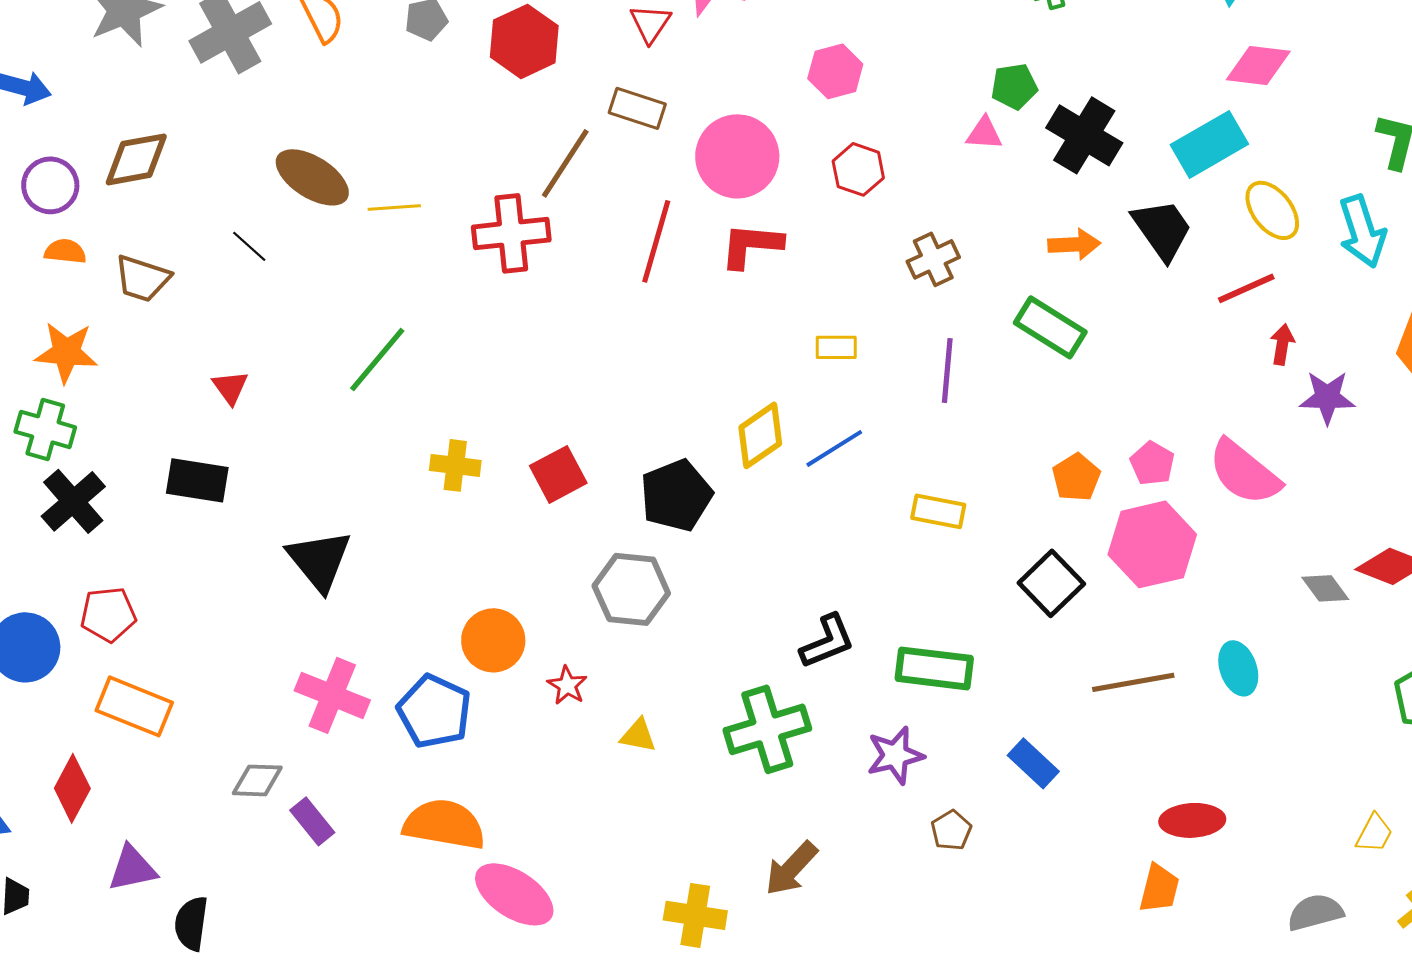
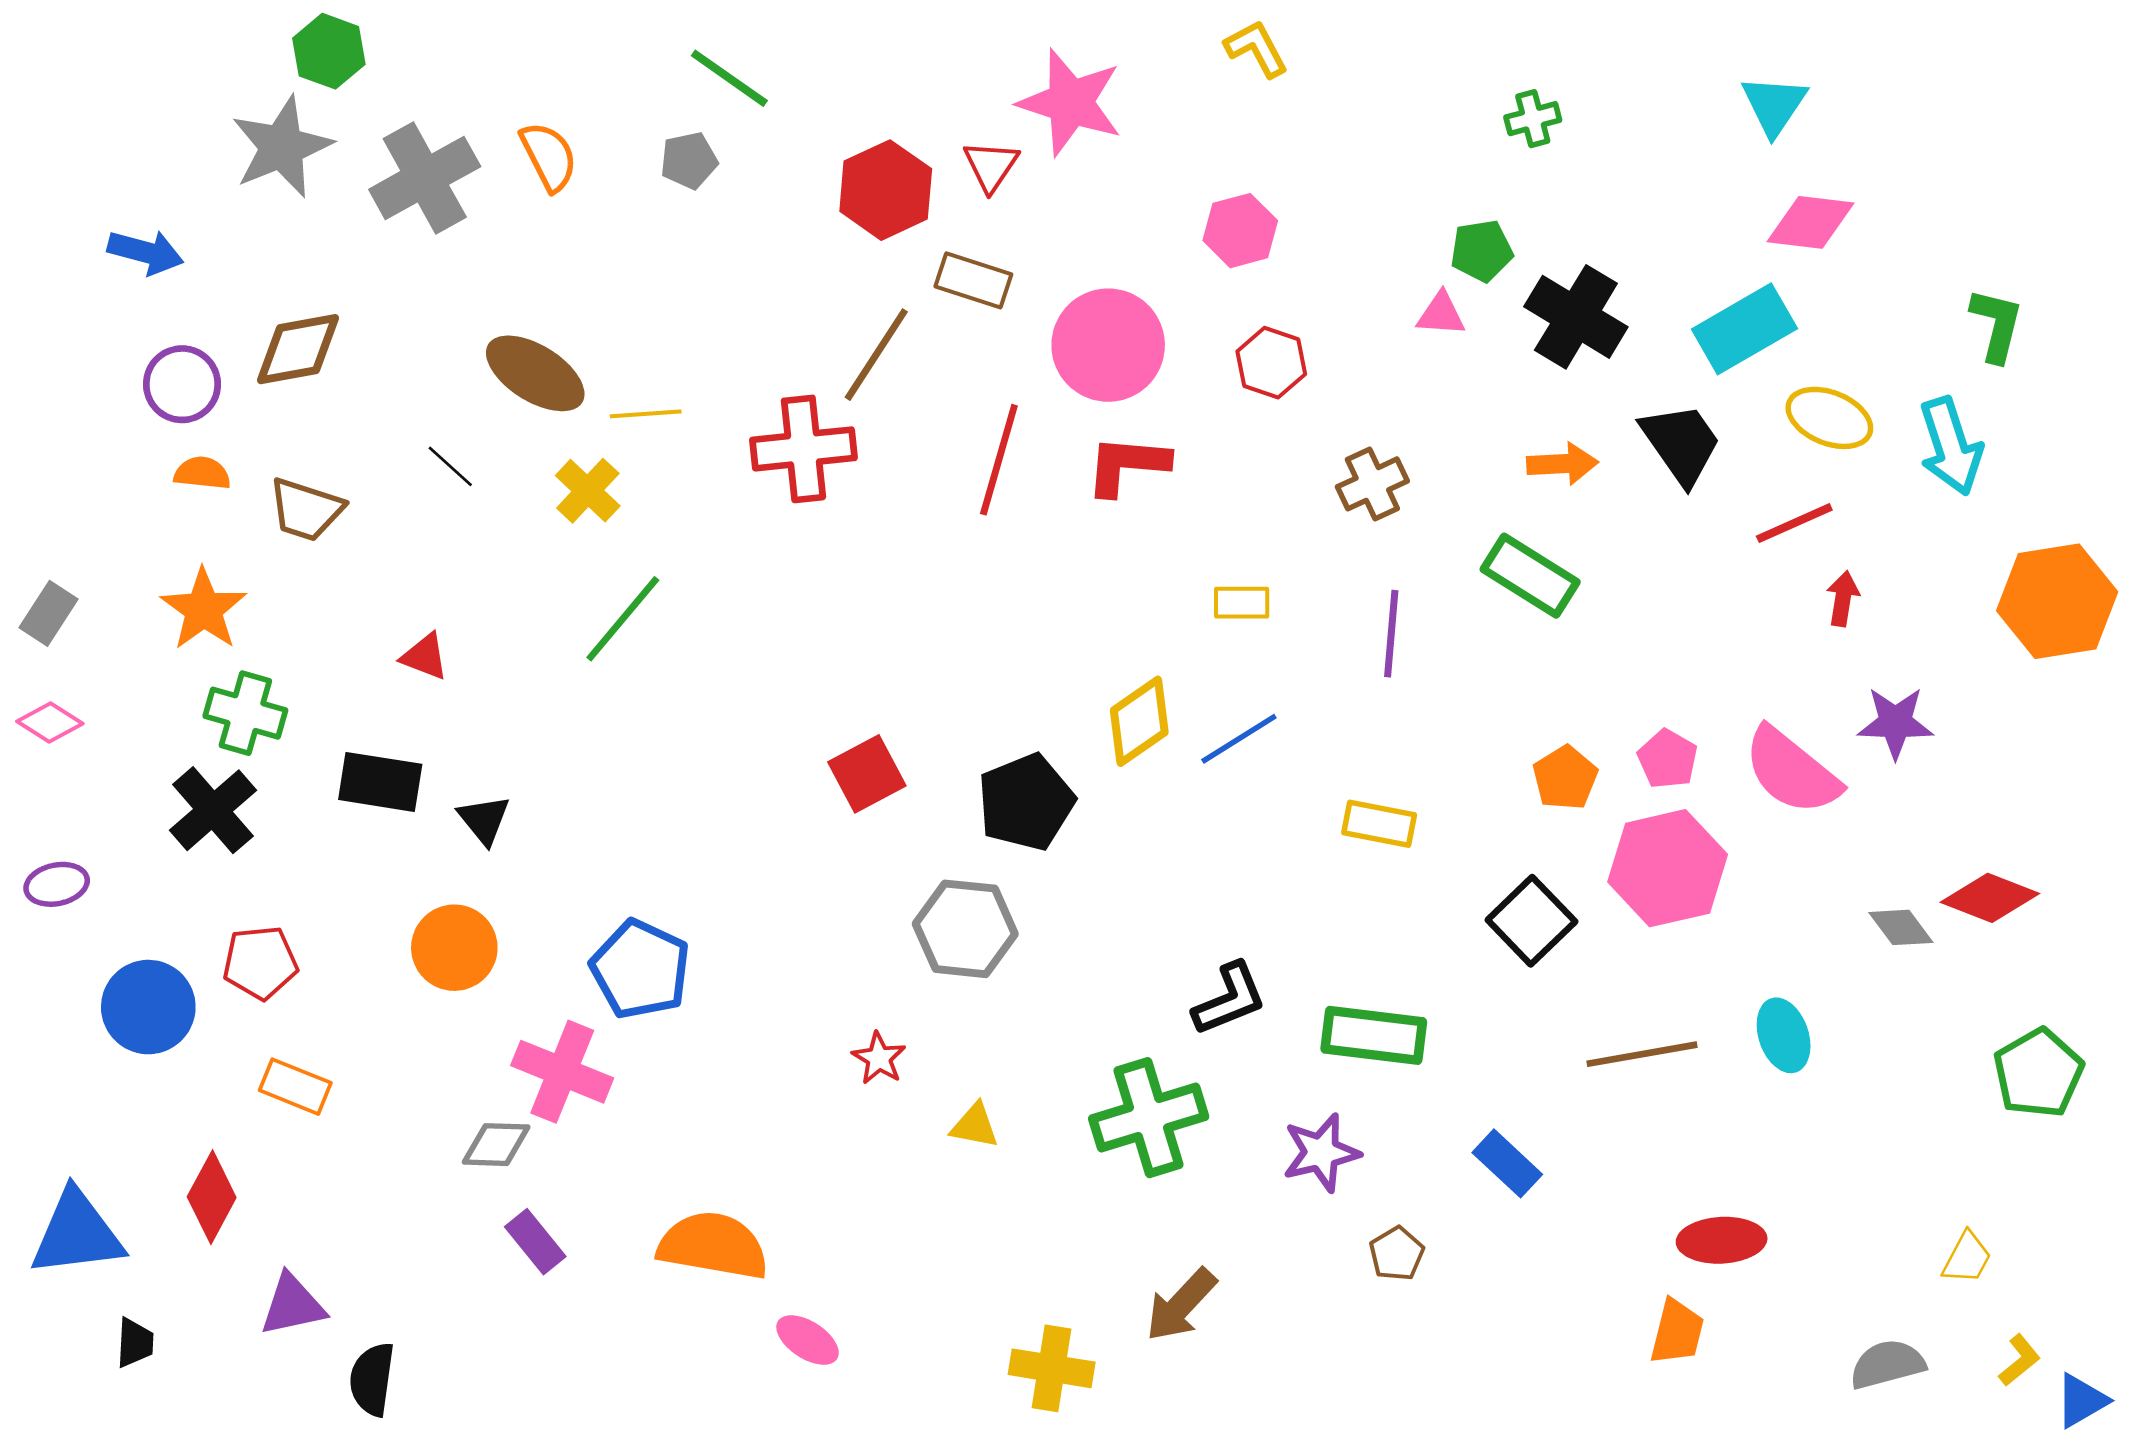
red hexagon: (524, 41) -> (886, 190), moved
yellow ellipse: (1272, 210) -> (1829, 418), turned -30
orange star: (66, 352) -> (204, 609), turned 30
red triangle: (230, 387) -> (425, 657), turned -33
purple star: (1327, 397) -> (1895, 723), moved
green cross: (45, 429) -> (245, 713), moved
yellow cross: (455, 465) -> (588, 491), moved, turned 36
black triangle: (319, 560) -> (484, 820), moved, size x0.6
orange circle: (493, 640) -> (454, 948), moved
orange rectangle: (134, 706) -> (295, 1087), size x0.7
blue pentagon: (434, 711) -> (640, 969), moved
gray diamond: (257, 780) -> (496, 1145), moved
pink ellipse: (514, 894) -> (808, 1340), size x0.6

